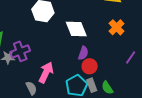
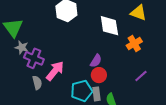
white diamond: (76, 29) -> (109, 26), moved
purple cross: (20, 51) -> (34, 58), moved, turned 30

